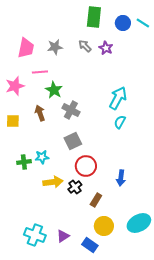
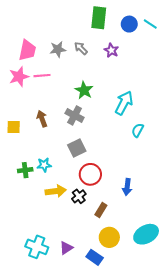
gray arrow: (85, 46) -> (81, 48), moved
pink star: (15, 86) -> (19, 77), moved
green star: (54, 90) -> (84, 90), moved
cyan semicircle: (120, 122) -> (138, 130), moved

